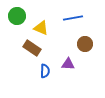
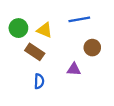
green circle: (17, 16) -> (18, 28), moved
blue semicircle: (45, 71) -> (39, 81), moved

